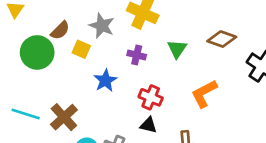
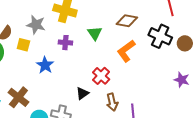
orange L-shape: (204, 94) -> (126, 51), moved
red cross: (151, 97) -> (101, 76), moved, turned 30
black triangle: (148, 125) -> (82, 93), turned -40

